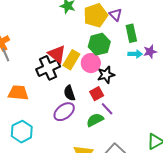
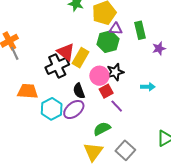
purple triangle: (116, 15) -> (116, 29), moved, turned -40
cyan arrow: (135, 54) -> (148, 87), moved
pink circle: (91, 63) -> (99, 76), moved
green semicircle: (95, 120) -> (102, 129), moved
cyan hexagon: (22, 132) -> (52, 109), moved

